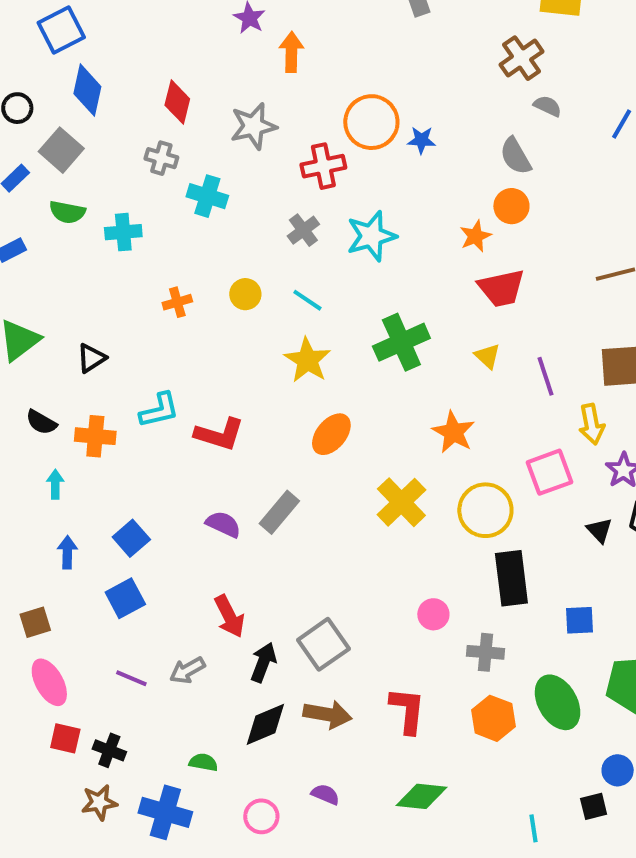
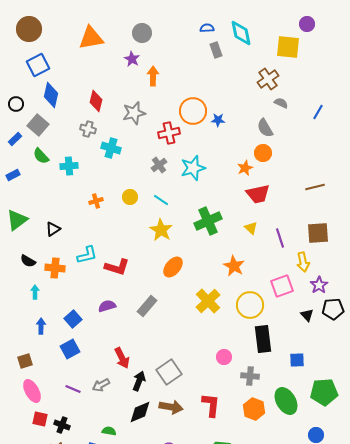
green semicircle: (67, 212) -> (41, 156), turned 36
purple semicircle: (223, 524) -> (107, 306), moved, turned -42

